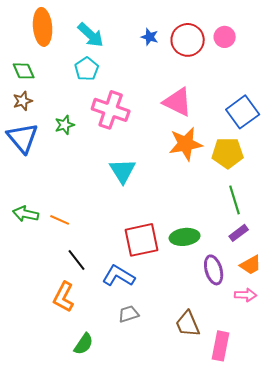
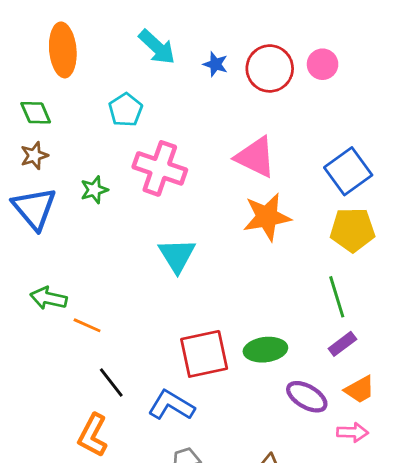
cyan arrow: (91, 35) -> (157, 47), moved
yellow pentagon: (228, 153) -> (352, 230), moved
green arrow: (26, 214) -> (49, 298), moved
purple ellipse: (214, 270) -> (307, 397), turned -44

